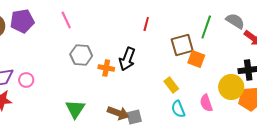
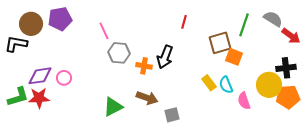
pink line: (66, 20) -> (104, 31), moved
green triangle: (75, 109) -> (113, 107), turned 30
cyan semicircle: (178, 109) -> (226, 85), moved
brown arrow: (118, 113) -> (147, 98), moved

